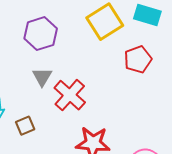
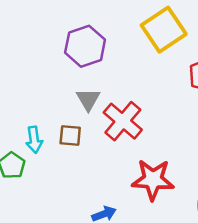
brown square: (25, 126) -> (70, 135), moved, turned 30

